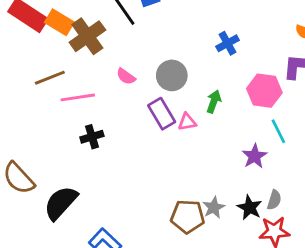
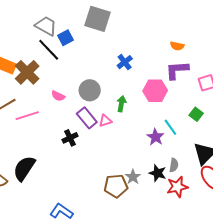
cyan line: (278, 131) -> (170, 127), moved
black cross: (92, 137) -> (70, 138), moved
black semicircle: (61, 203) -> (24, 168), moved

